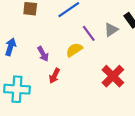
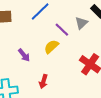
red arrow: (54, 76) -> (43, 81), moved

